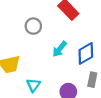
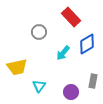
blue diamond: (86, 53) -> (87, 44), moved

